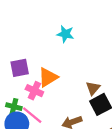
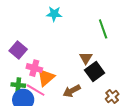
purple square: (20, 68) -> (18, 50), turned -30
orange triangle: (48, 77) -> (46, 77), moved

